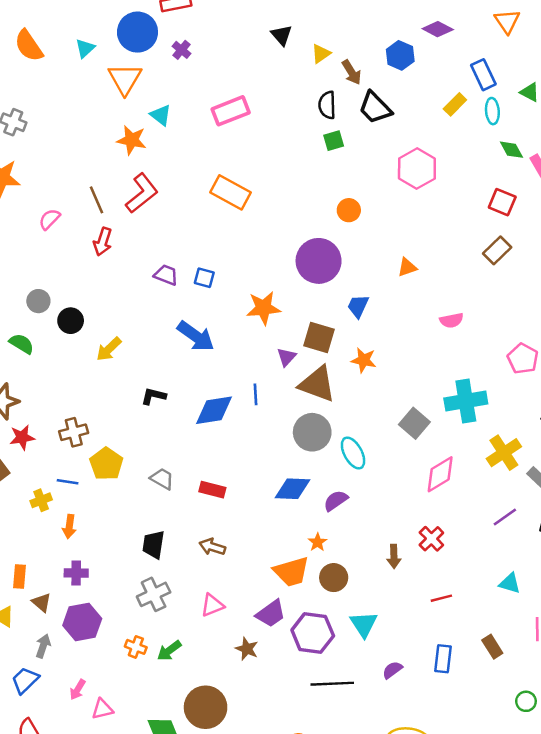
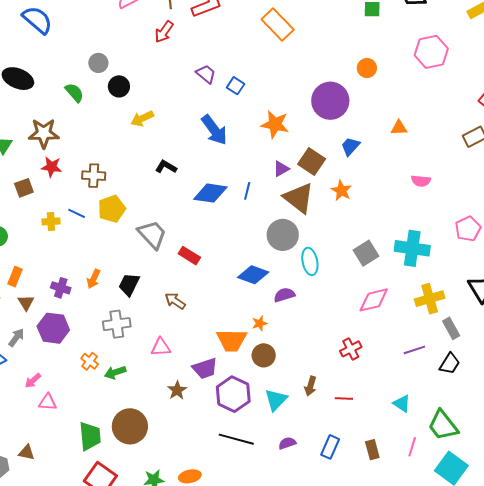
gray trapezoid: (162, 479) -> (152, 234), size x1.5
orange arrow: (69, 527) -> (94, 279), moved
brown arrow: (394, 557) -> (310, 386), moved

